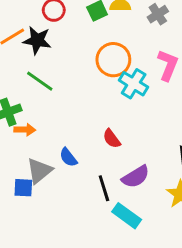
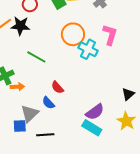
green line: (40, 81) -> (36, 57), moved
red semicircle: (112, 139) -> (57, 87), moved
black line: (104, 188) -> (45, 135), moved, turned -72
cyan rectangle: (127, 216) -> (92, 128), moved

